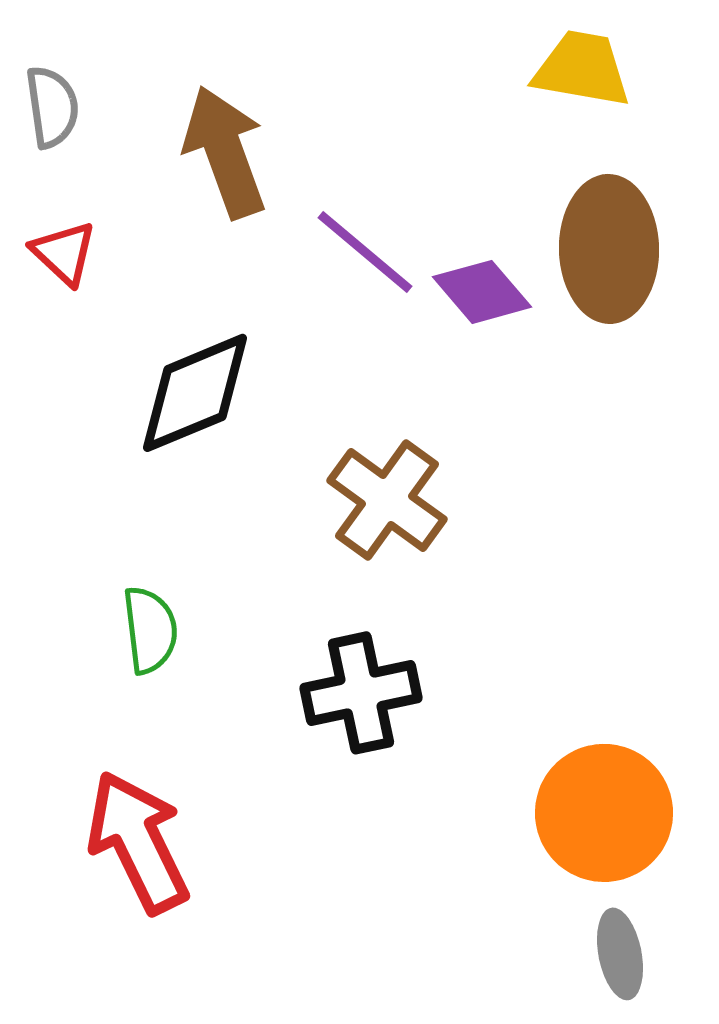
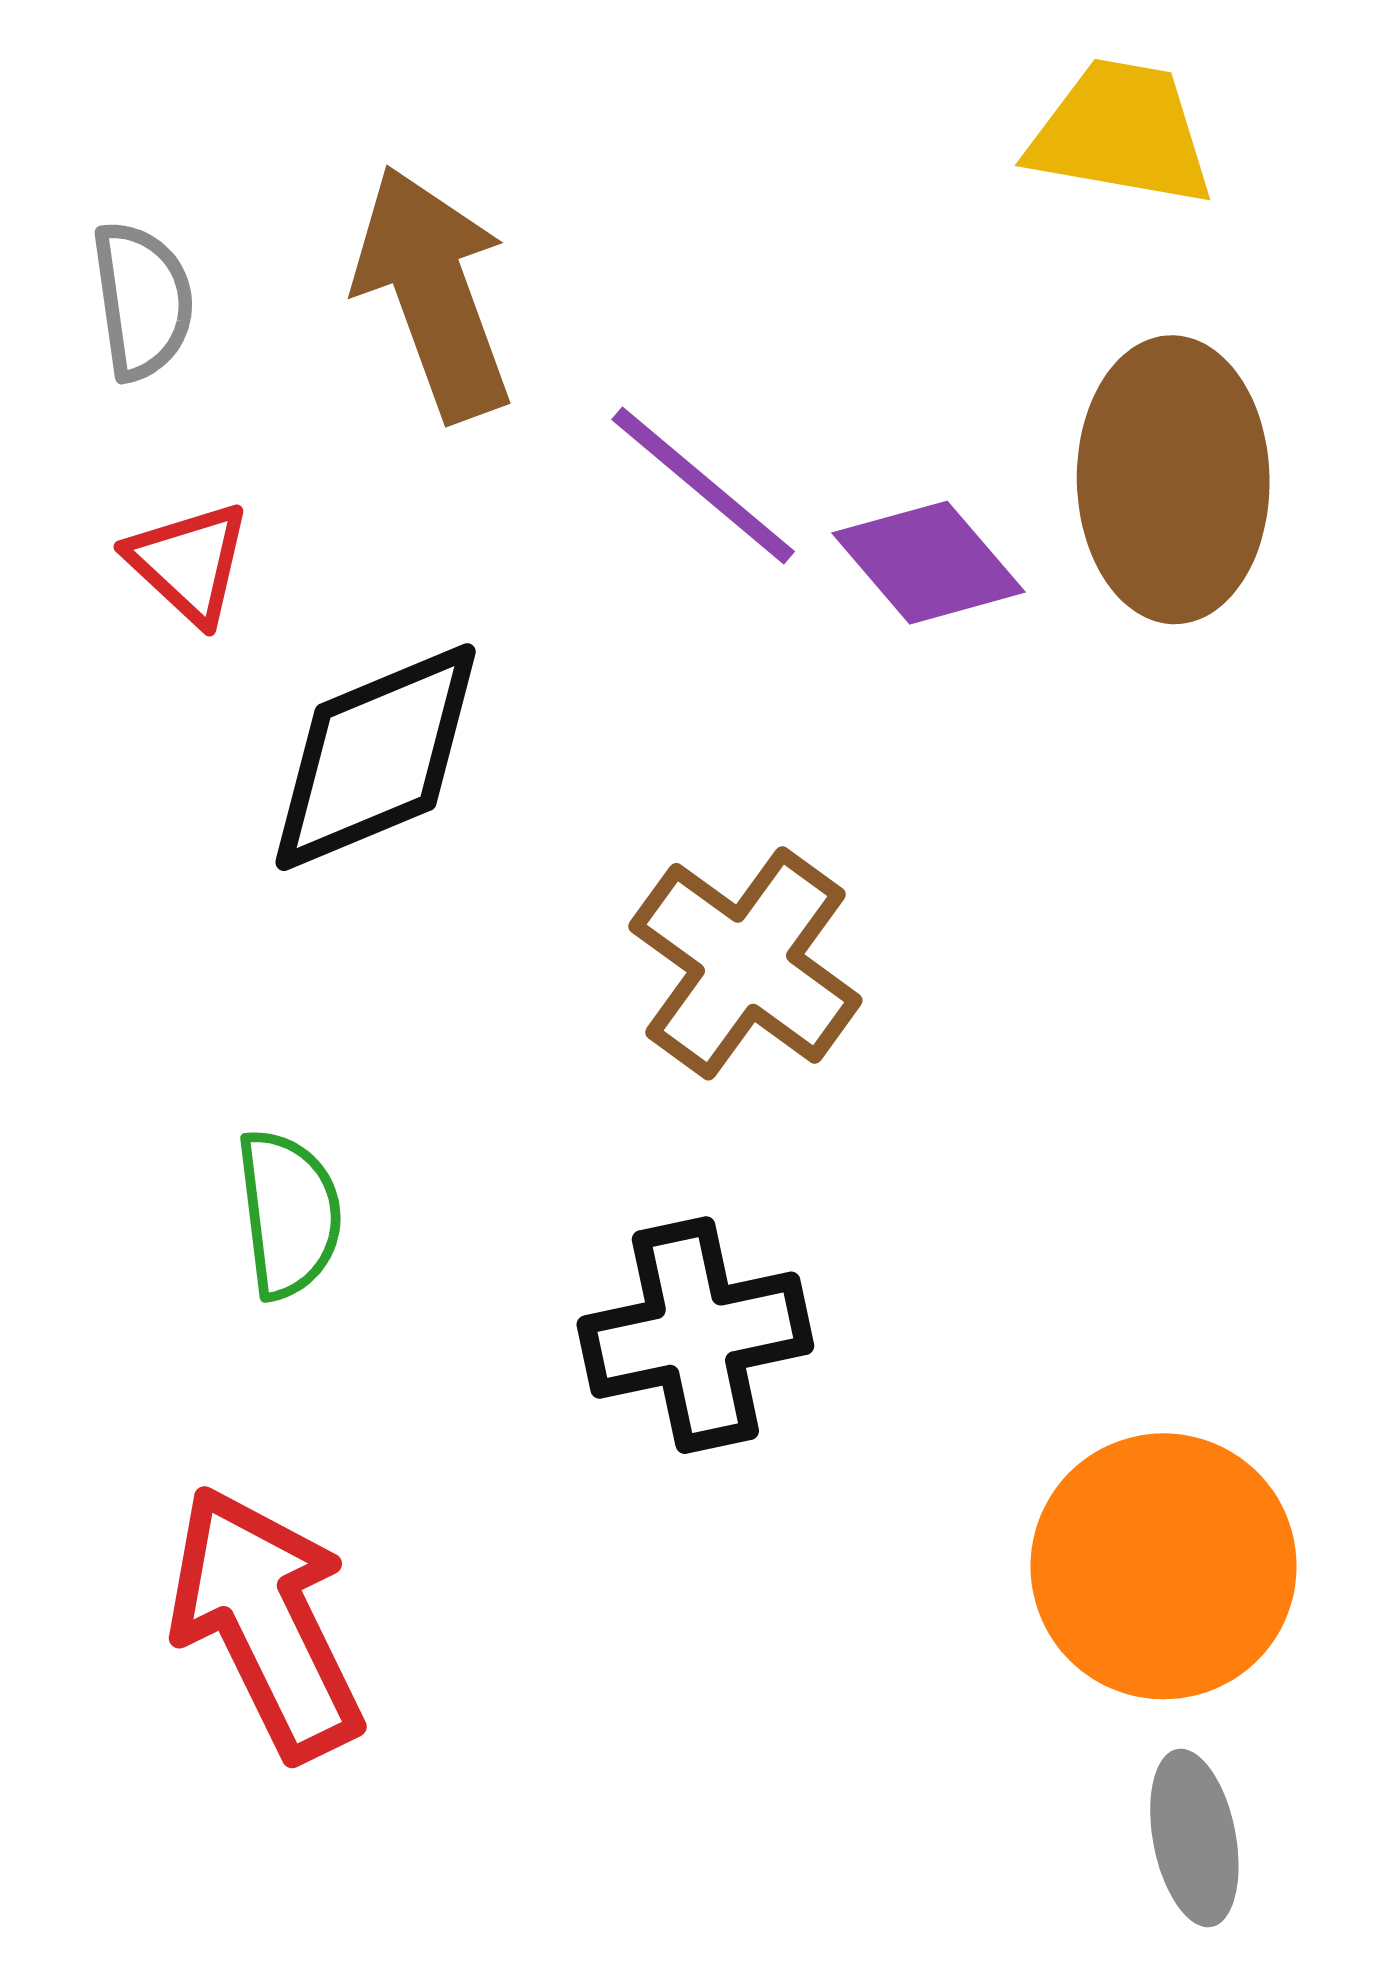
gray semicircle: (52, 107) -> (142, 301), moved
red triangle: (64, 253) -> (189, 563), moved

